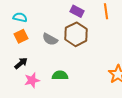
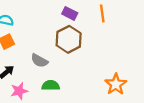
gray semicircle: (50, 39) -> (39, 61), moved

